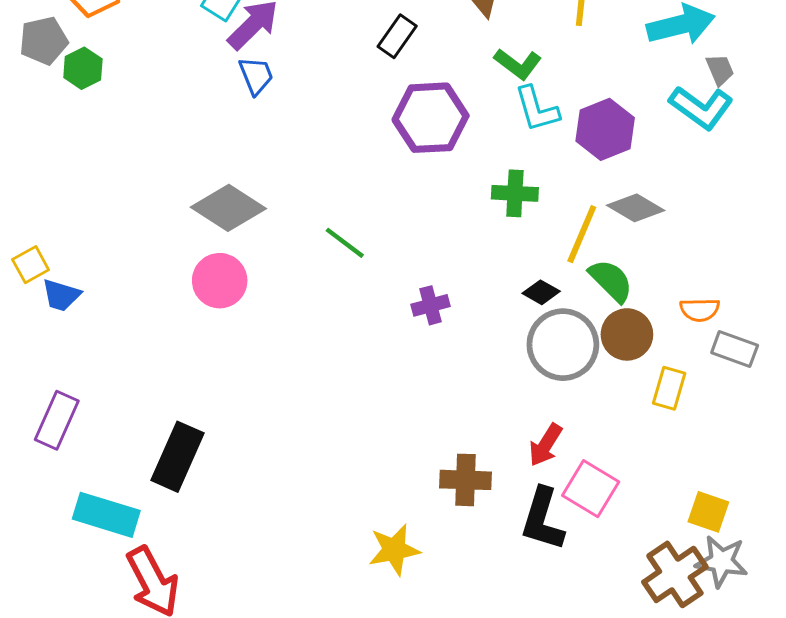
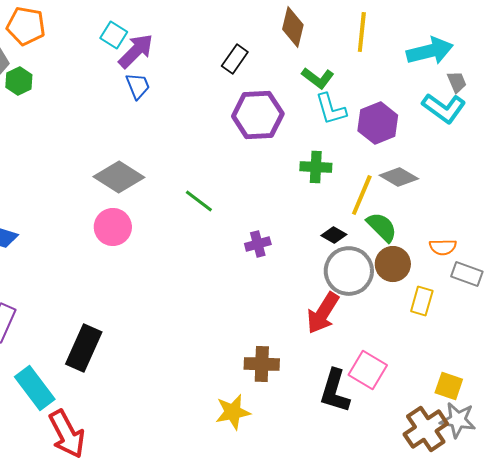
red arrow: (545, 445) -> (323, 313), moved, size x1.4
brown cross: (465, 480) -> (262, 364), moved
cyan rectangle: (106, 515) -> (35, 388), turned 36

